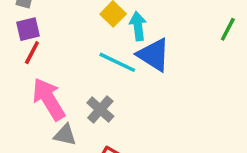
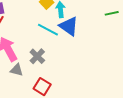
green line: (228, 29) -> (112, 13), turned 48

